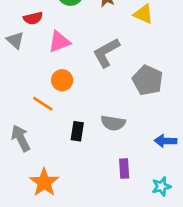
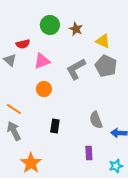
gray pentagon: (148, 80) -> (106, 66), moved
orange line: (43, 104) -> (14, 109), moved
gray semicircle: (113, 123) -> (96, 120), moved, turned 60

